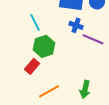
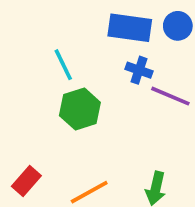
red rectangle: (32, 66) -> (26, 181), moved

